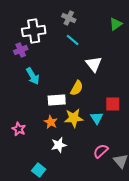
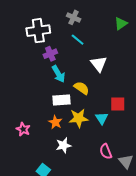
purple cross: (21, 50) -> (50, 54), moved
cyan arrow: (33, 76) -> (58, 74), moved
yellow semicircle: (77, 88) -> (82, 88), turned -84
pink semicircle: (101, 151) -> (106, 151), turned -70

